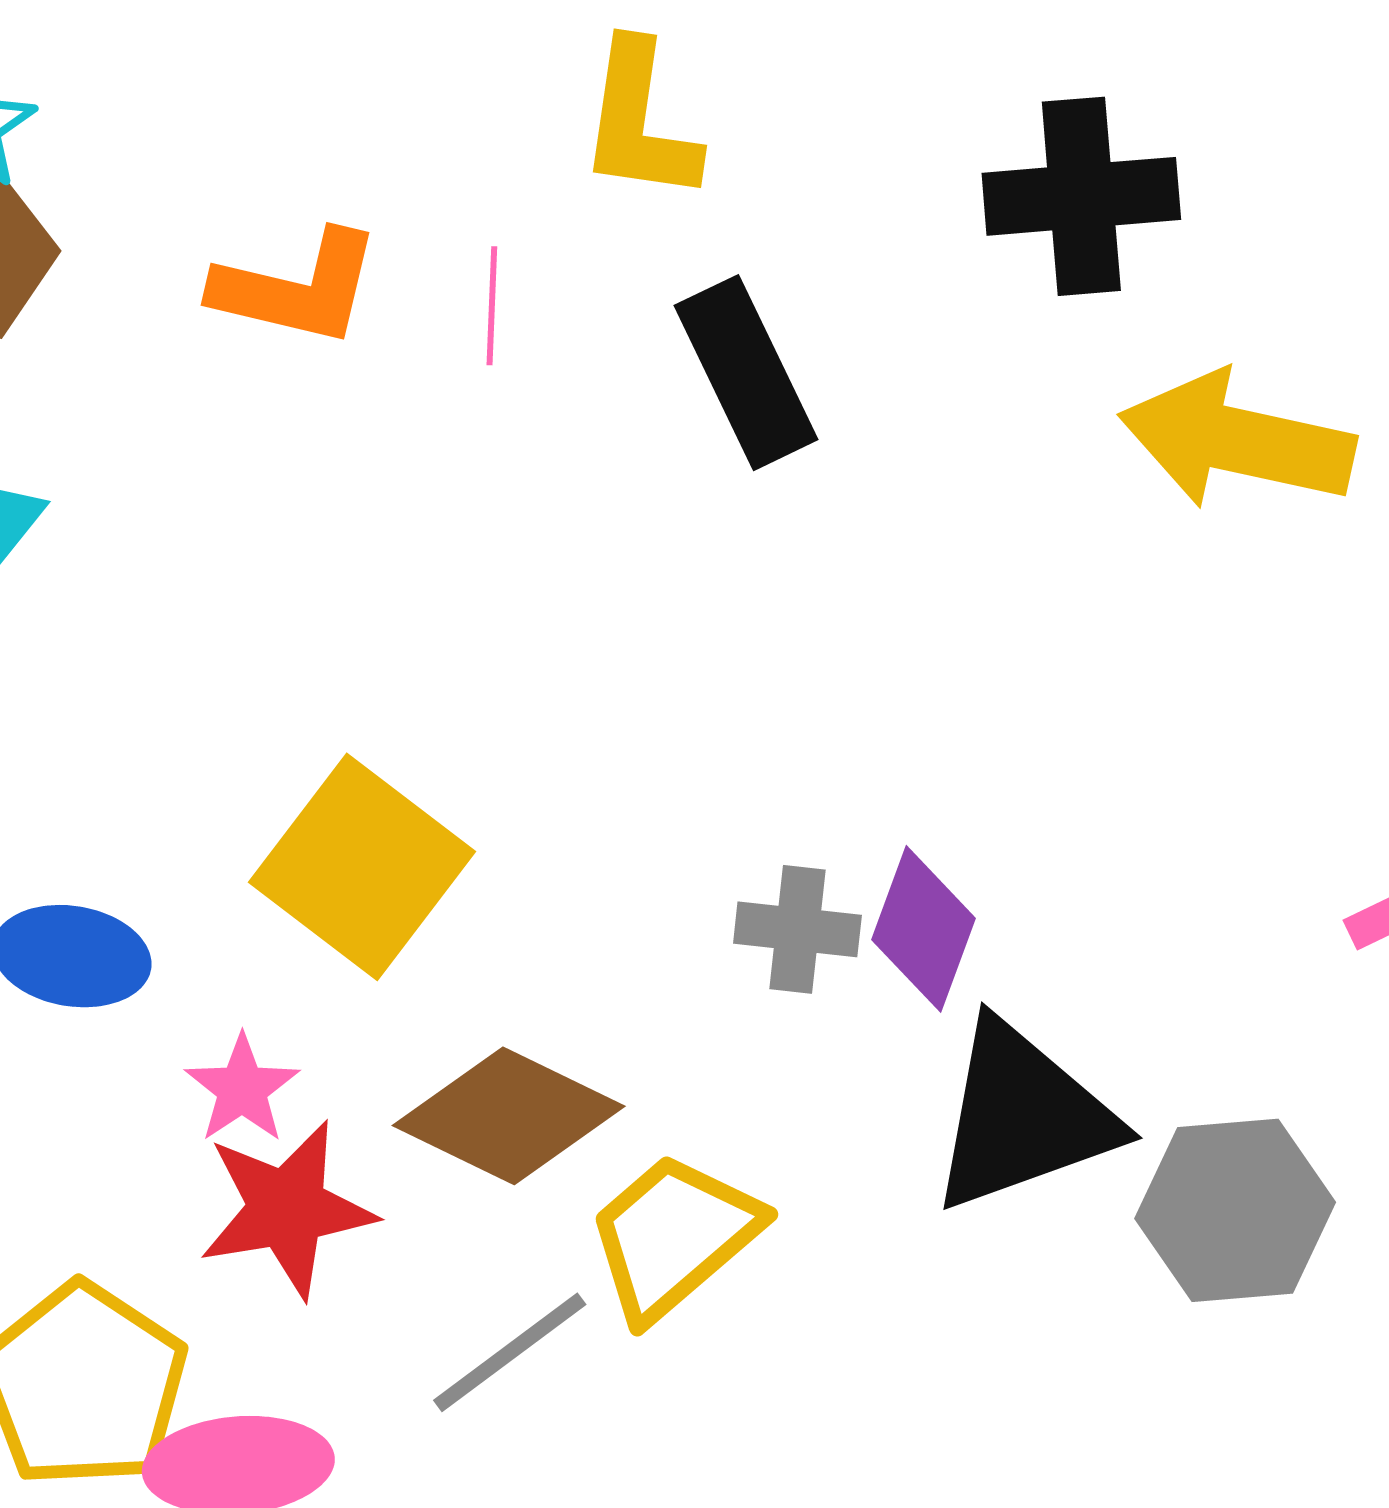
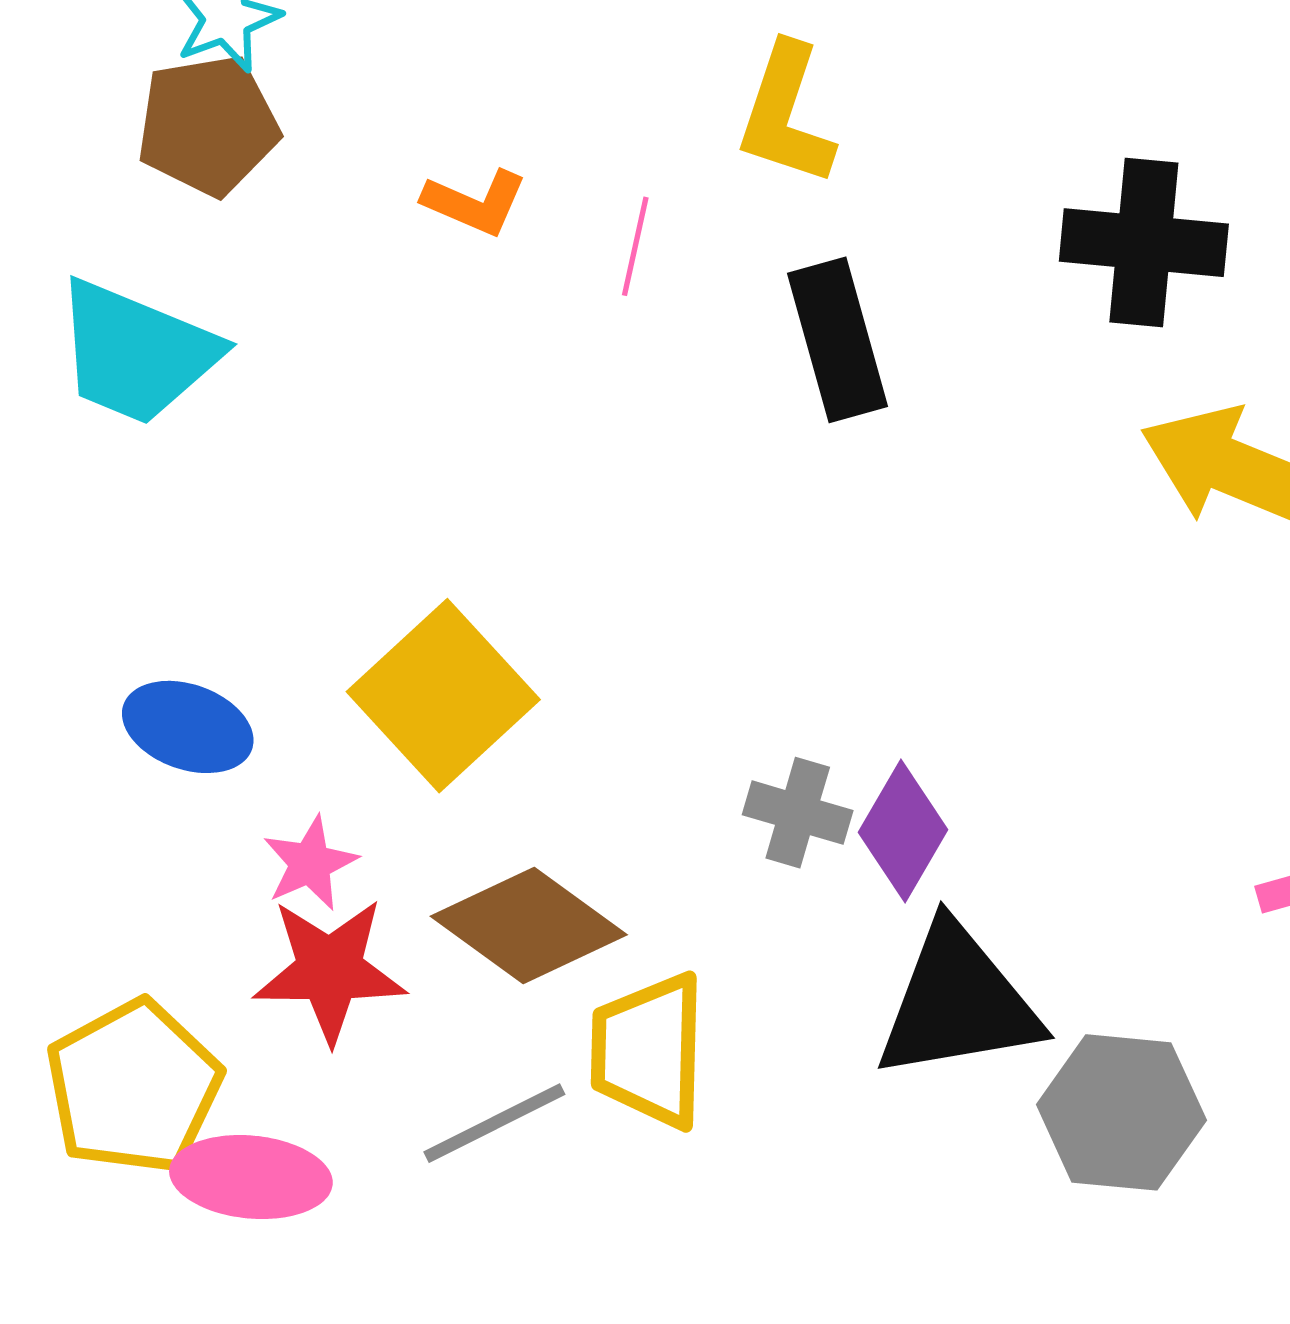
orange L-shape: (297, 288) -> (475, 203), size x0.7
yellow trapezoid: (674, 1236) -> (649, 1051), turned -58

